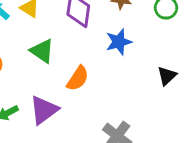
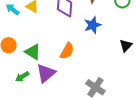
green triangle: (42, 51) -> (33, 52), moved

